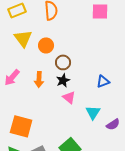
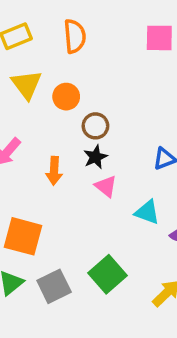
orange arrow: (39, 79) -> (54, 171), moved
cyan triangle: (93, 112) -> (147, 212), turned -42

